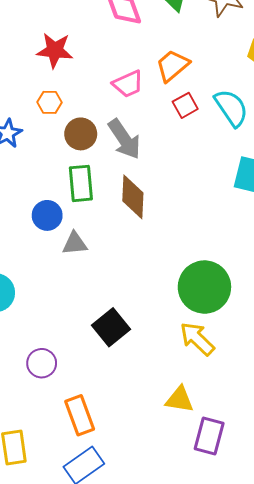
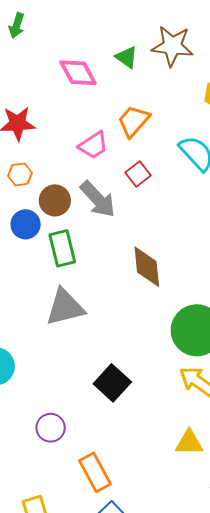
red square: (185, 105) -> (138, 174), moved
brown diamond: (133, 197) -> (147, 267), moved
blue circle: (47, 215) -> (26, 224), moved
gray triangle: (75, 243) -> (65, 307), size x1.6

